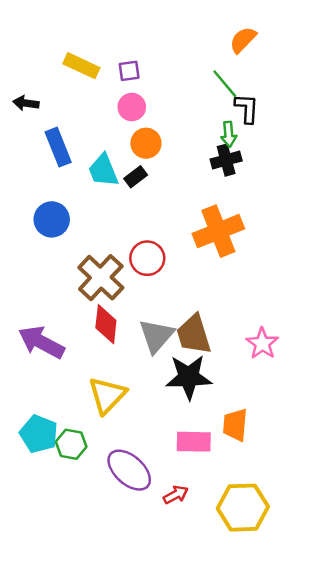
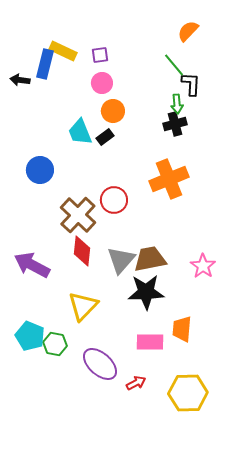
blue rectangle: (58, 147) -> (45, 64), moved, turned 36
brown trapezoid: (194, 334) -> (150, 259), turned 96

